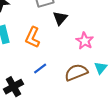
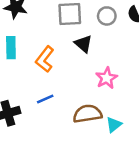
black triangle: (60, 18) -> (83, 44), turned -42
cyan triangle: (101, 68) -> (114, 125), moved

